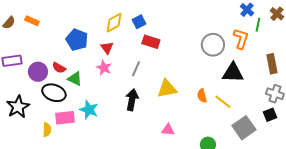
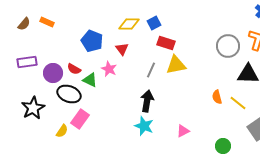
yellow diamond: (114, 23) -> (129, 24), turned 30
pink star: (104, 68) -> (109, 69), moved
yellow triangle: (167, 89) -> (176, 65), moved
cyan star: (89, 110) -> (144, 126), moved
pink rectangle: (65, 118) -> (80, 119), turned -48
yellow semicircle: (47, 130) -> (62, 131), turned 32
pink triangle: (168, 130) -> (183, 131), turned -32

